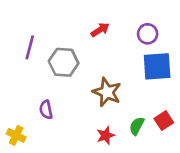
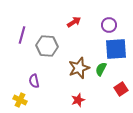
brown star: (107, 92) -> (79, 68), turned 30
green semicircle: (137, 126) -> (101, 69), moved
yellow cross: (16, 135) -> (20, 100), moved

